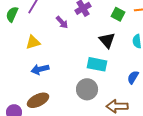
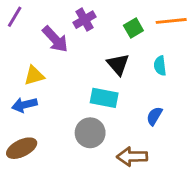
green square: (118, 14) -> (133, 28), turned 32
purple arrow: (62, 22) -> (55, 39), size x1.5
yellow triangle: (33, 42) -> (34, 75), moved

